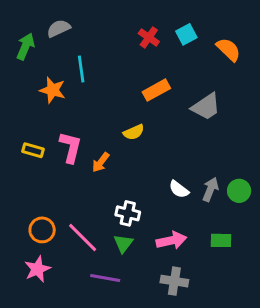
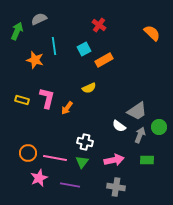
cyan square: (186, 34) -> (84, 49), moved
gray trapezoid: (206, 107) -> (137, 111), moved
gray arrow: (210, 189) -> (140, 135), moved
pink line: (83, 237) -> (55, 158), turned -35
pink star: (38, 269) -> (39, 178), moved

